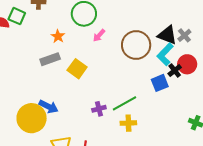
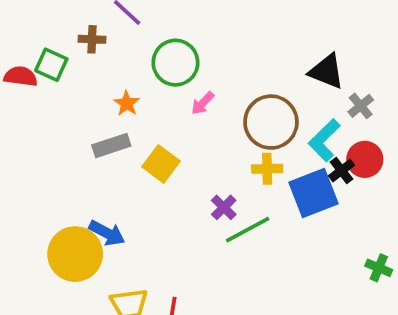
black triangle: (167, 35) -> (326, 71), moved
blue square: (160, 83) -> (314, 193), size x1.5
purple cross: (99, 109) -> (224, 207), moved, turned -32
yellow cross: (128, 123) -> (267, 169), moved

